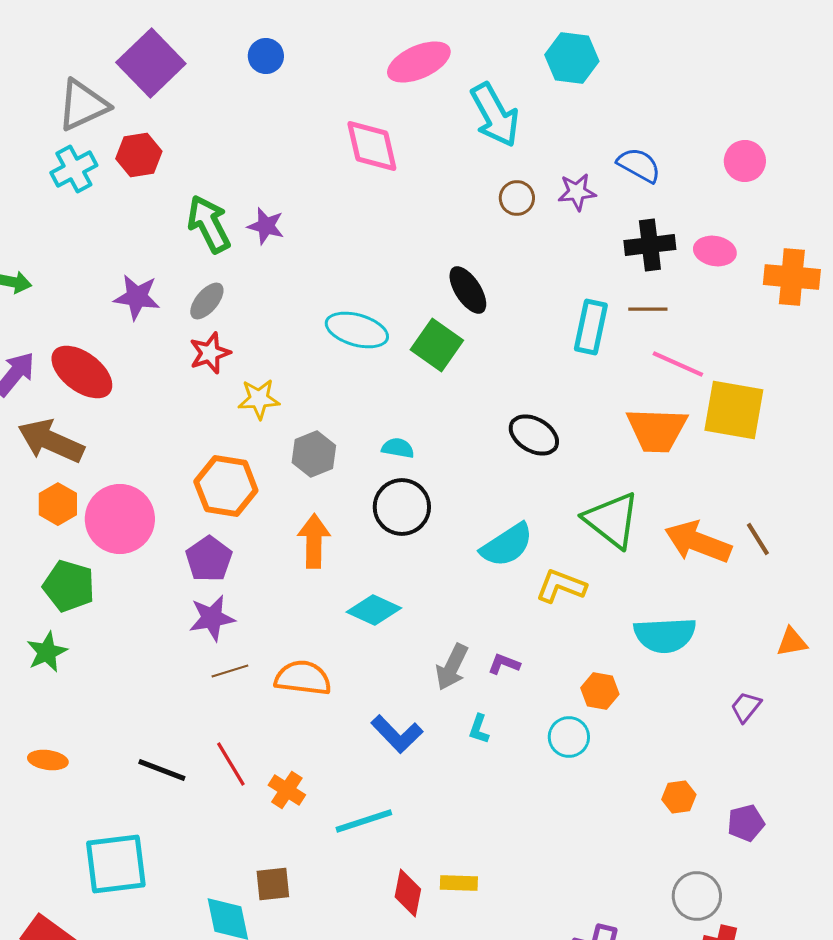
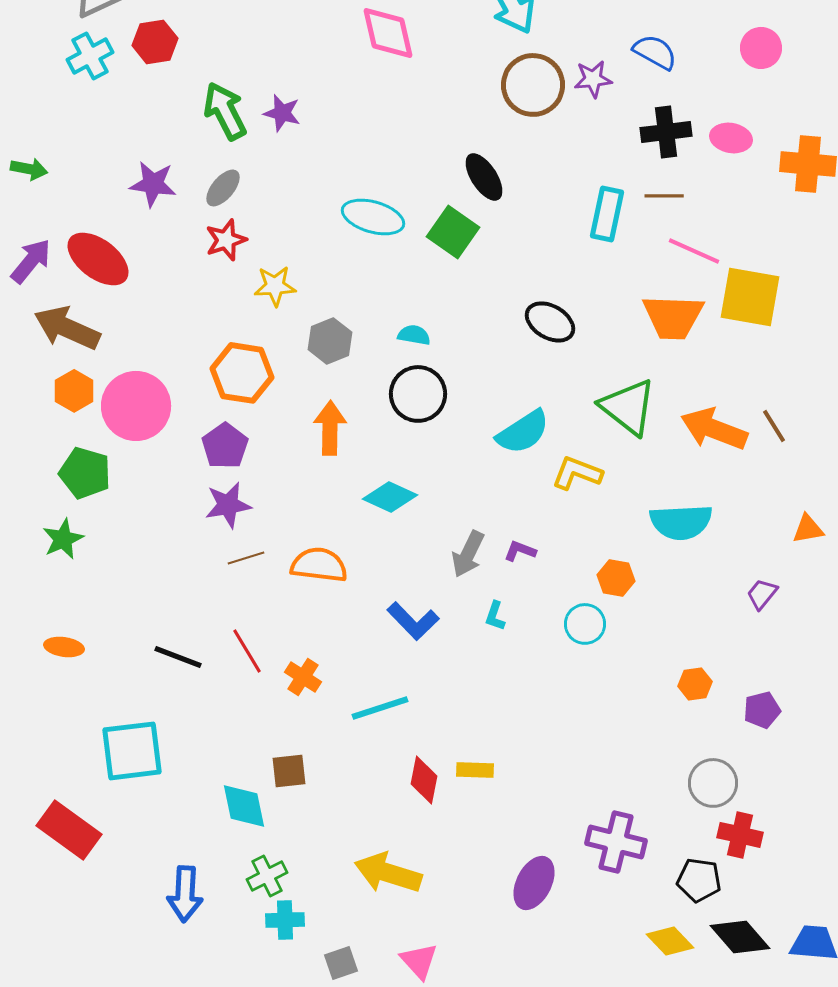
brown circle: (517, 198) -> (533, 85), size x1.8

